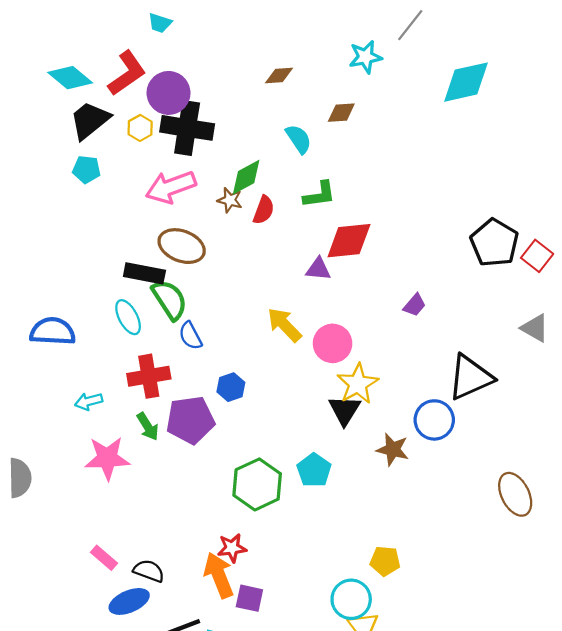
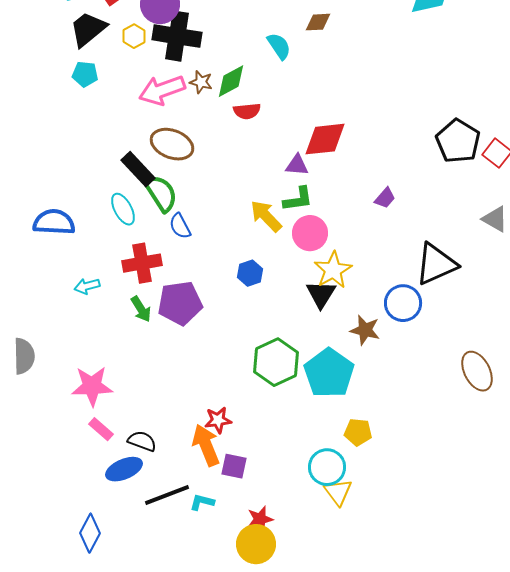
green L-shape: (319, 195) -> (298, 199), moved
brown star: (230, 200) -> (201, 82), moved
red semicircle: (264, 210) -> (247, 111), turned 64
black rectangle: (144, 273) -> (138, 169), turned 36
blue hexagon: (231, 387) -> (250, 273), moved
pink star: (107, 458) -> (92, 386), moved
cyan pentagon: (314, 470) -> (329, 373), moved, size x1.6
green hexagon: (257, 484) -> (276, 362), moved

